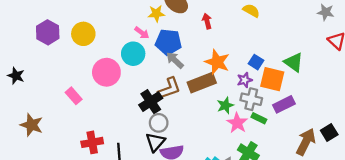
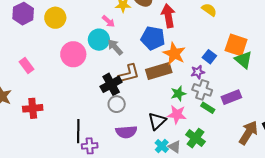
red arrow: (207, 21) -> (168, 16), size x1.6
blue pentagon: (168, 42) -> (153, 38), moved
gray arrow: (175, 60) -> (115, 47), moved
orange square: (272, 79) -> (236, 45), moved
pink rectangle: (74, 96) -> (27, 65), moved
pink star: (237, 123) -> (177, 115), moved, turned -30
red cross: (92, 142) -> (33, 108), moved
black triangle: (155, 142) -> (157, 121), moved

